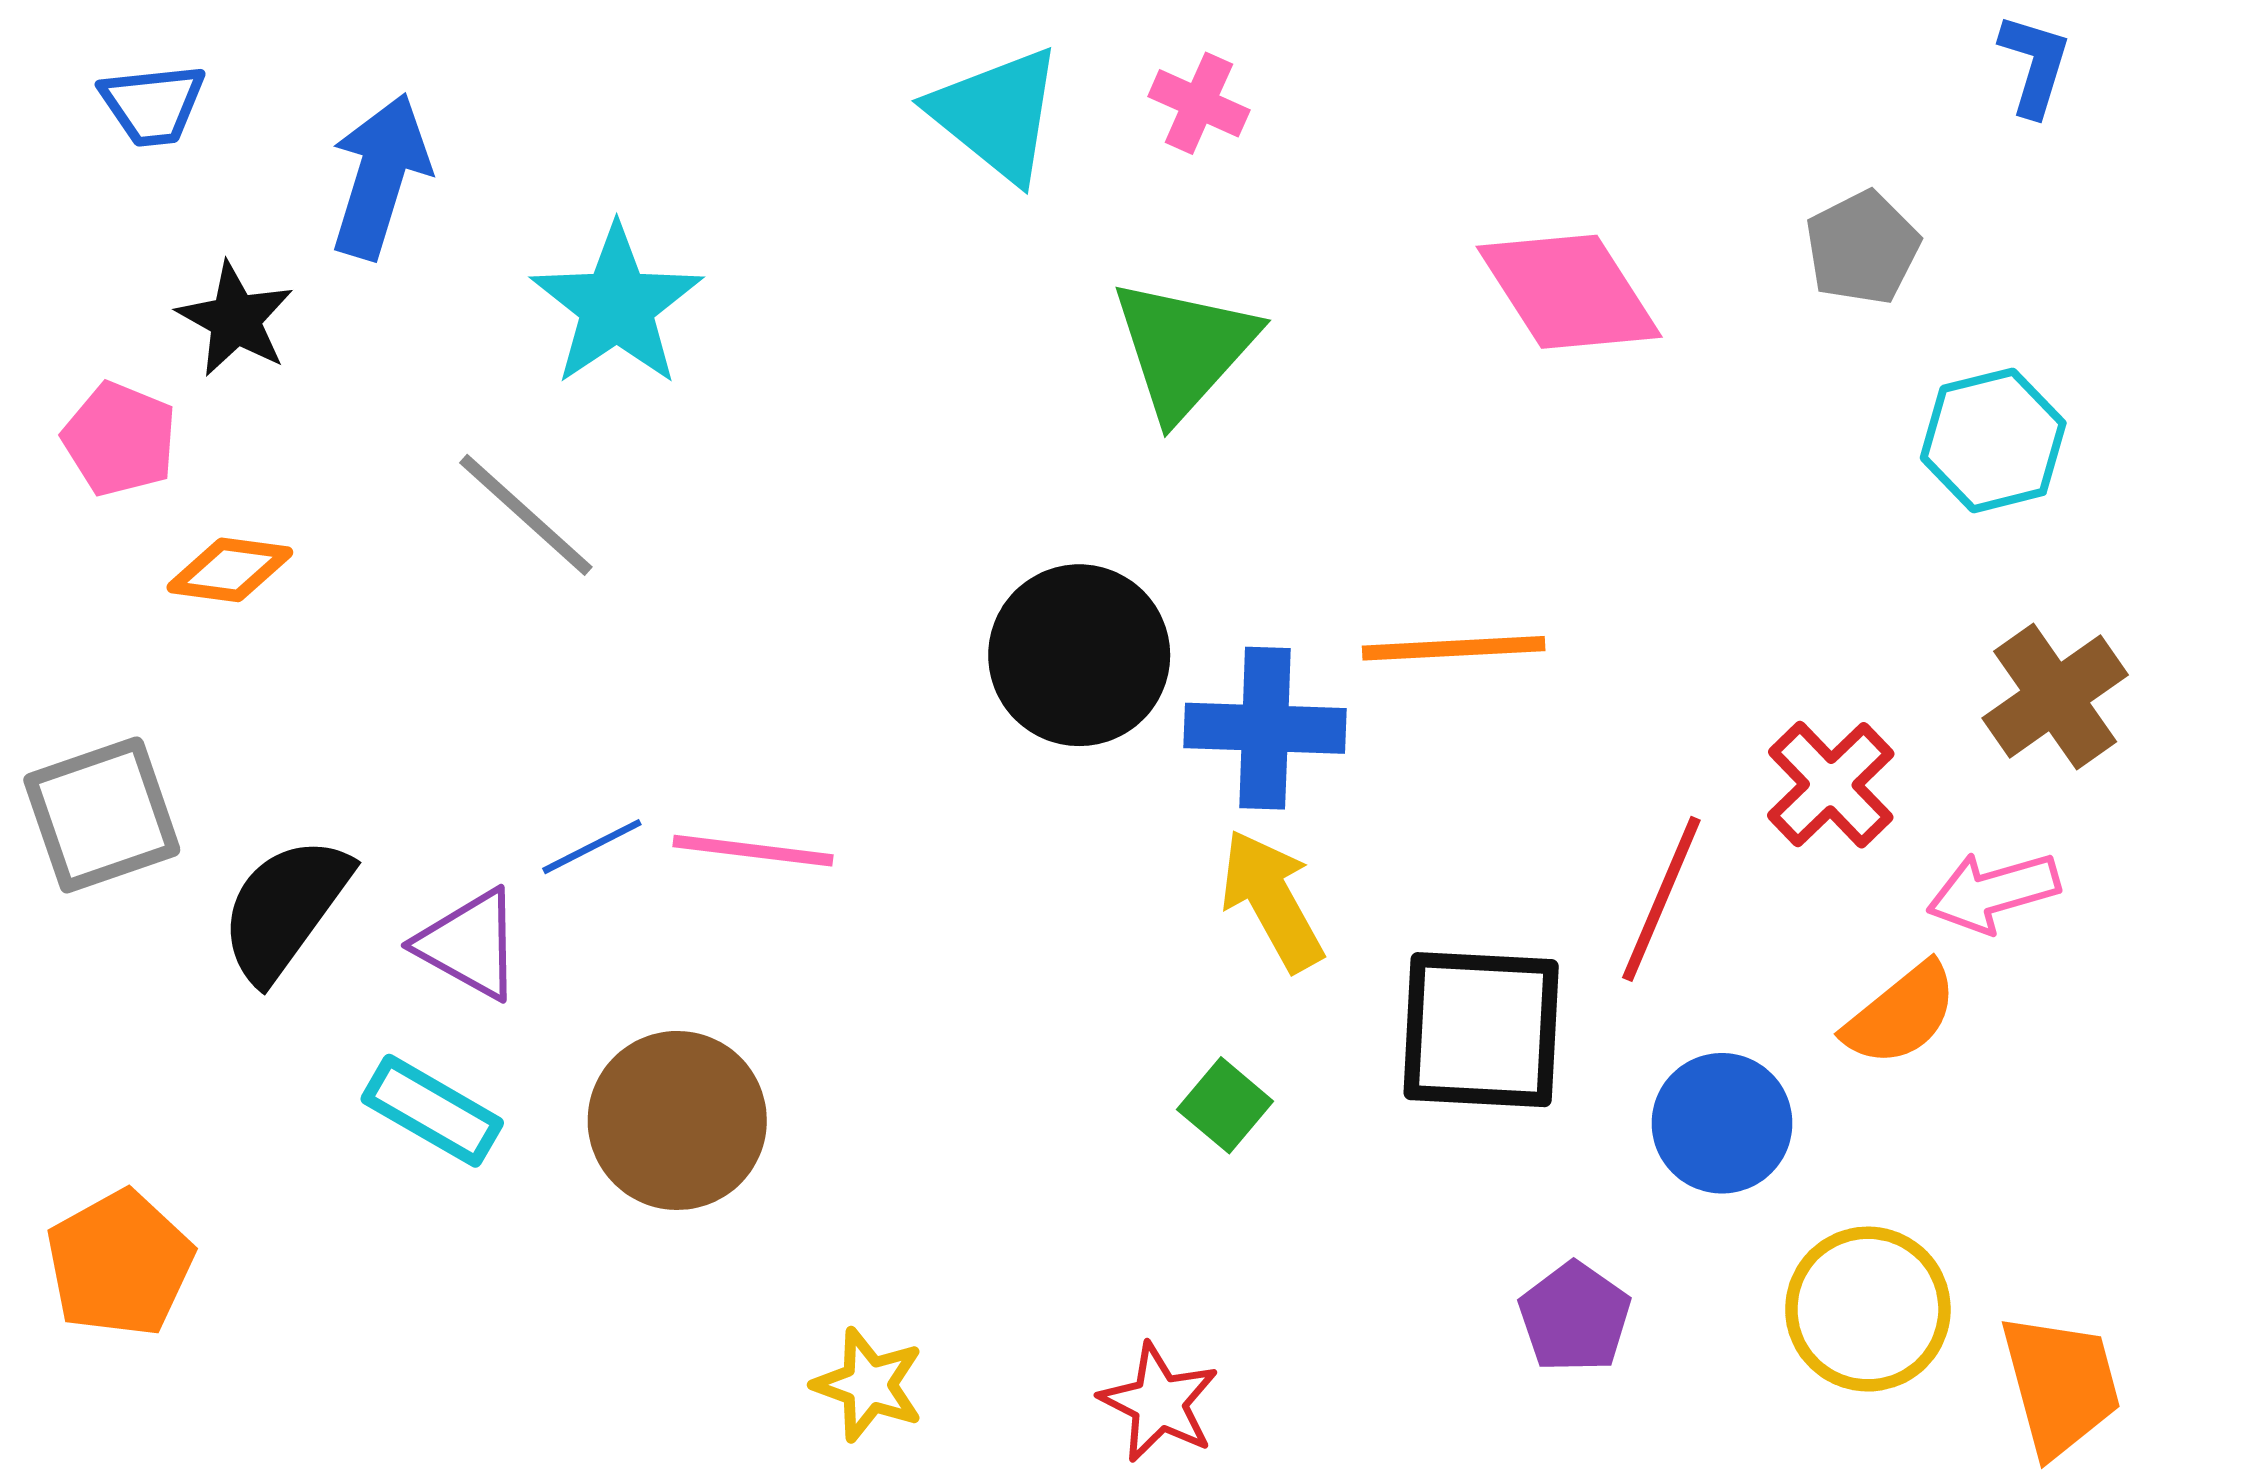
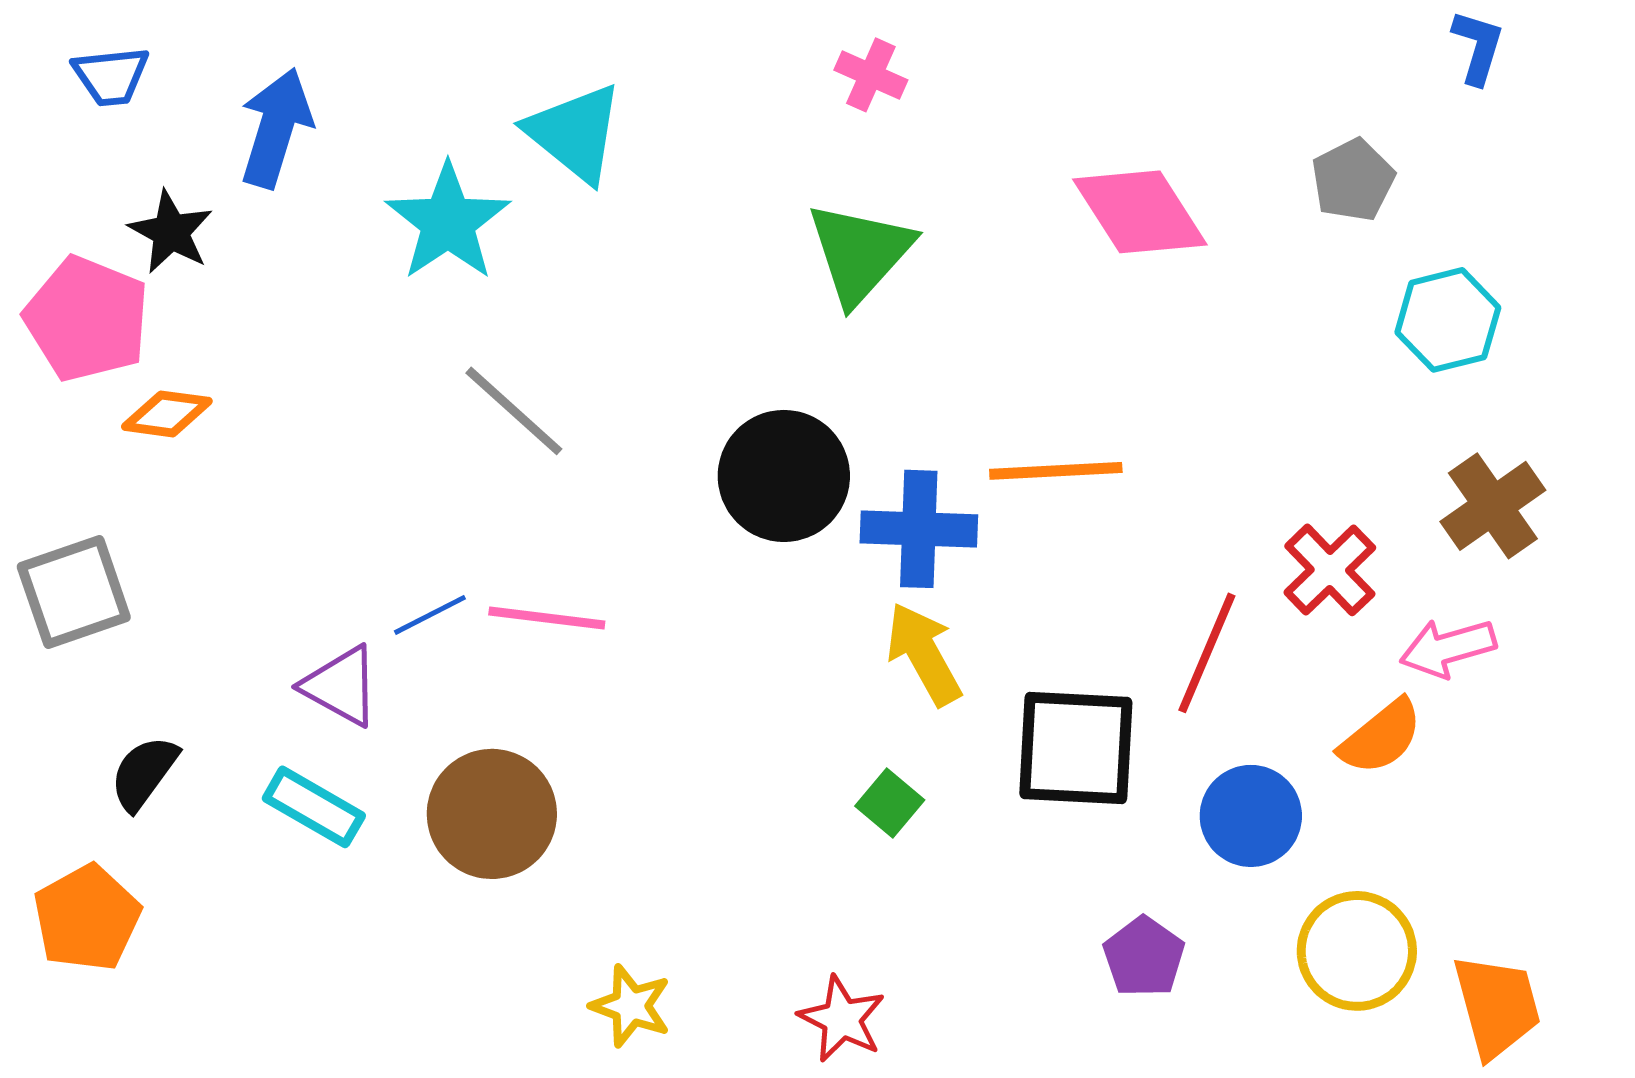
cyan triangle: (997, 114) -> (575, 133), moved
pink pentagon: (120, 439) -> (87, 319), size x1.5
gray line: (526, 515) -> (514, 411), moved
black semicircle: (285, 908) -> (144, 773), moved, size x0.7

